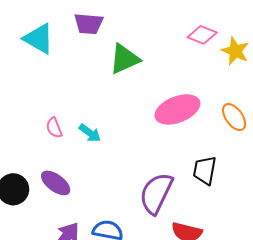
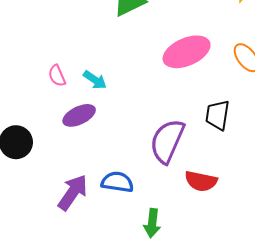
purple ellipse: (56, 183) -> (79, 115), moved, turned -60

